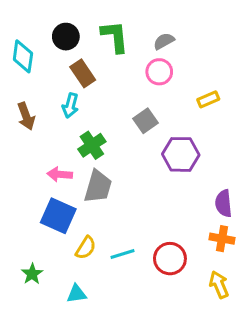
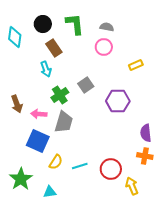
gray semicircle: (164, 41) -> (107, 27), turned 40
cyan arrow: (70, 105) -> (46, 69), turned -35
brown arrow: (26, 116) -> (17, 104), moved
gray square: (145, 121) -> (86, 85), moved
green star: (32, 274) -> (21, 179), size x1.6
yellow arrow: (219, 285) -> (132, 186), moved

